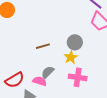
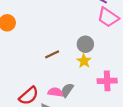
gray semicircle: (48, 72) -> (67, 90), moved
pink cross: (78, 77) -> (107, 81), moved

